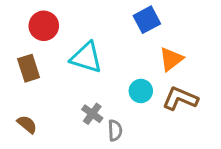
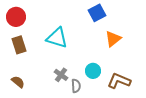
red circle: (44, 26) -> (16, 17), moved
cyan circle: (141, 91) -> (93, 71), moved
brown L-shape: (180, 99) -> (119, 81), moved

